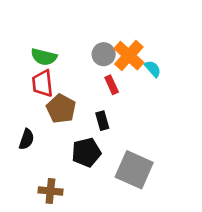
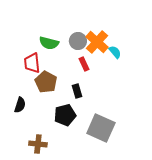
green semicircle: (44, 57) -> (49, 43), moved

